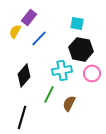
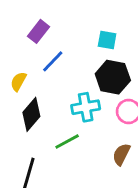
yellow semicircle: (15, 31) -> (18, 81), moved
green line: (49, 94) -> (67, 141), turned 36
brown semicircle: (69, 103) -> (121, 154), moved

